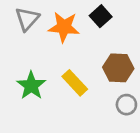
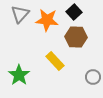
brown hexagon: (118, 68) -> (76, 37), moved
green star: (31, 86) -> (19, 75), moved

